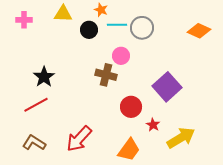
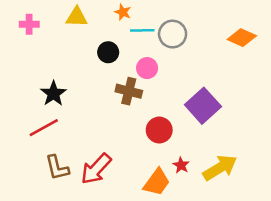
black circle: (89, 30) -> (108, 52), moved
red star: (153, 125) -> (181, 165), moved
brown L-shape: (34, 143) -> (57, 168), moved, turned -135

